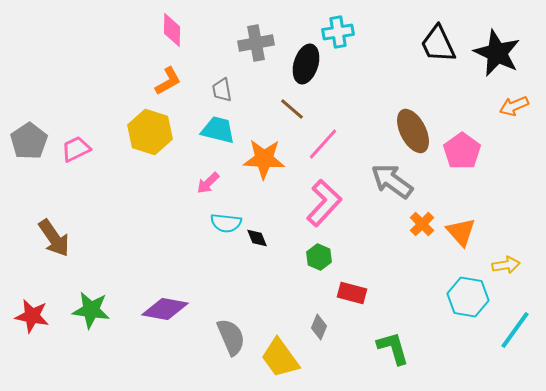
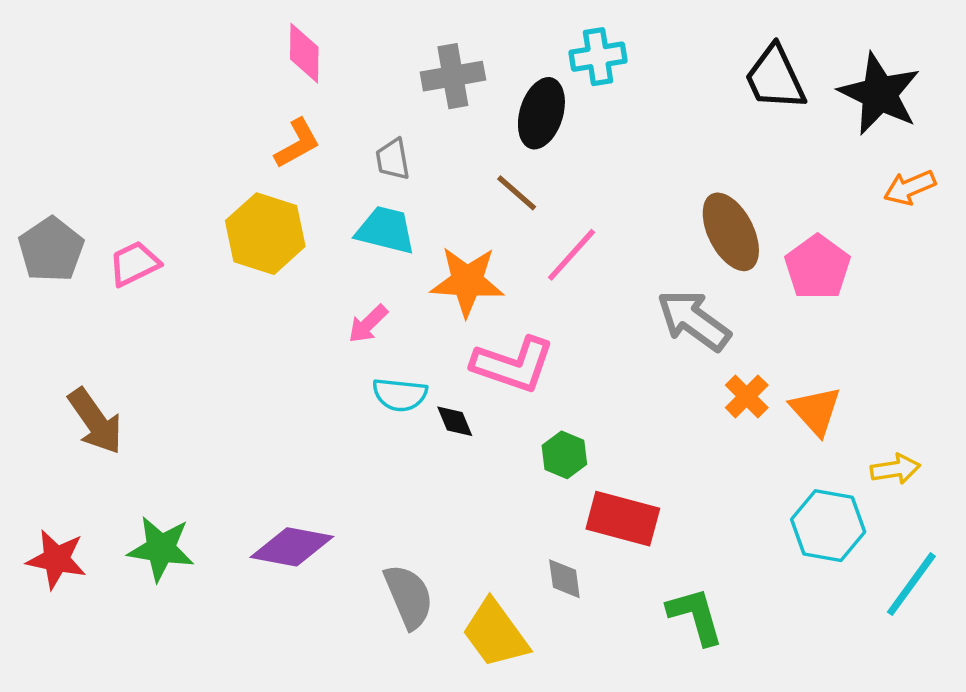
pink L-shape: (324, 203) -> (513, 365), moved, turned 66
red rectangle: (352, 293) -> (623, 519), size x1.4
gray diamond: (319, 327) -> (564, 579), turned -30

